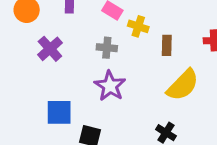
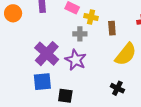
gray cross: (107, 48) -> (80, 34), moved
purple cross: (50, 49) -> (47, 54), moved, size x1.4

